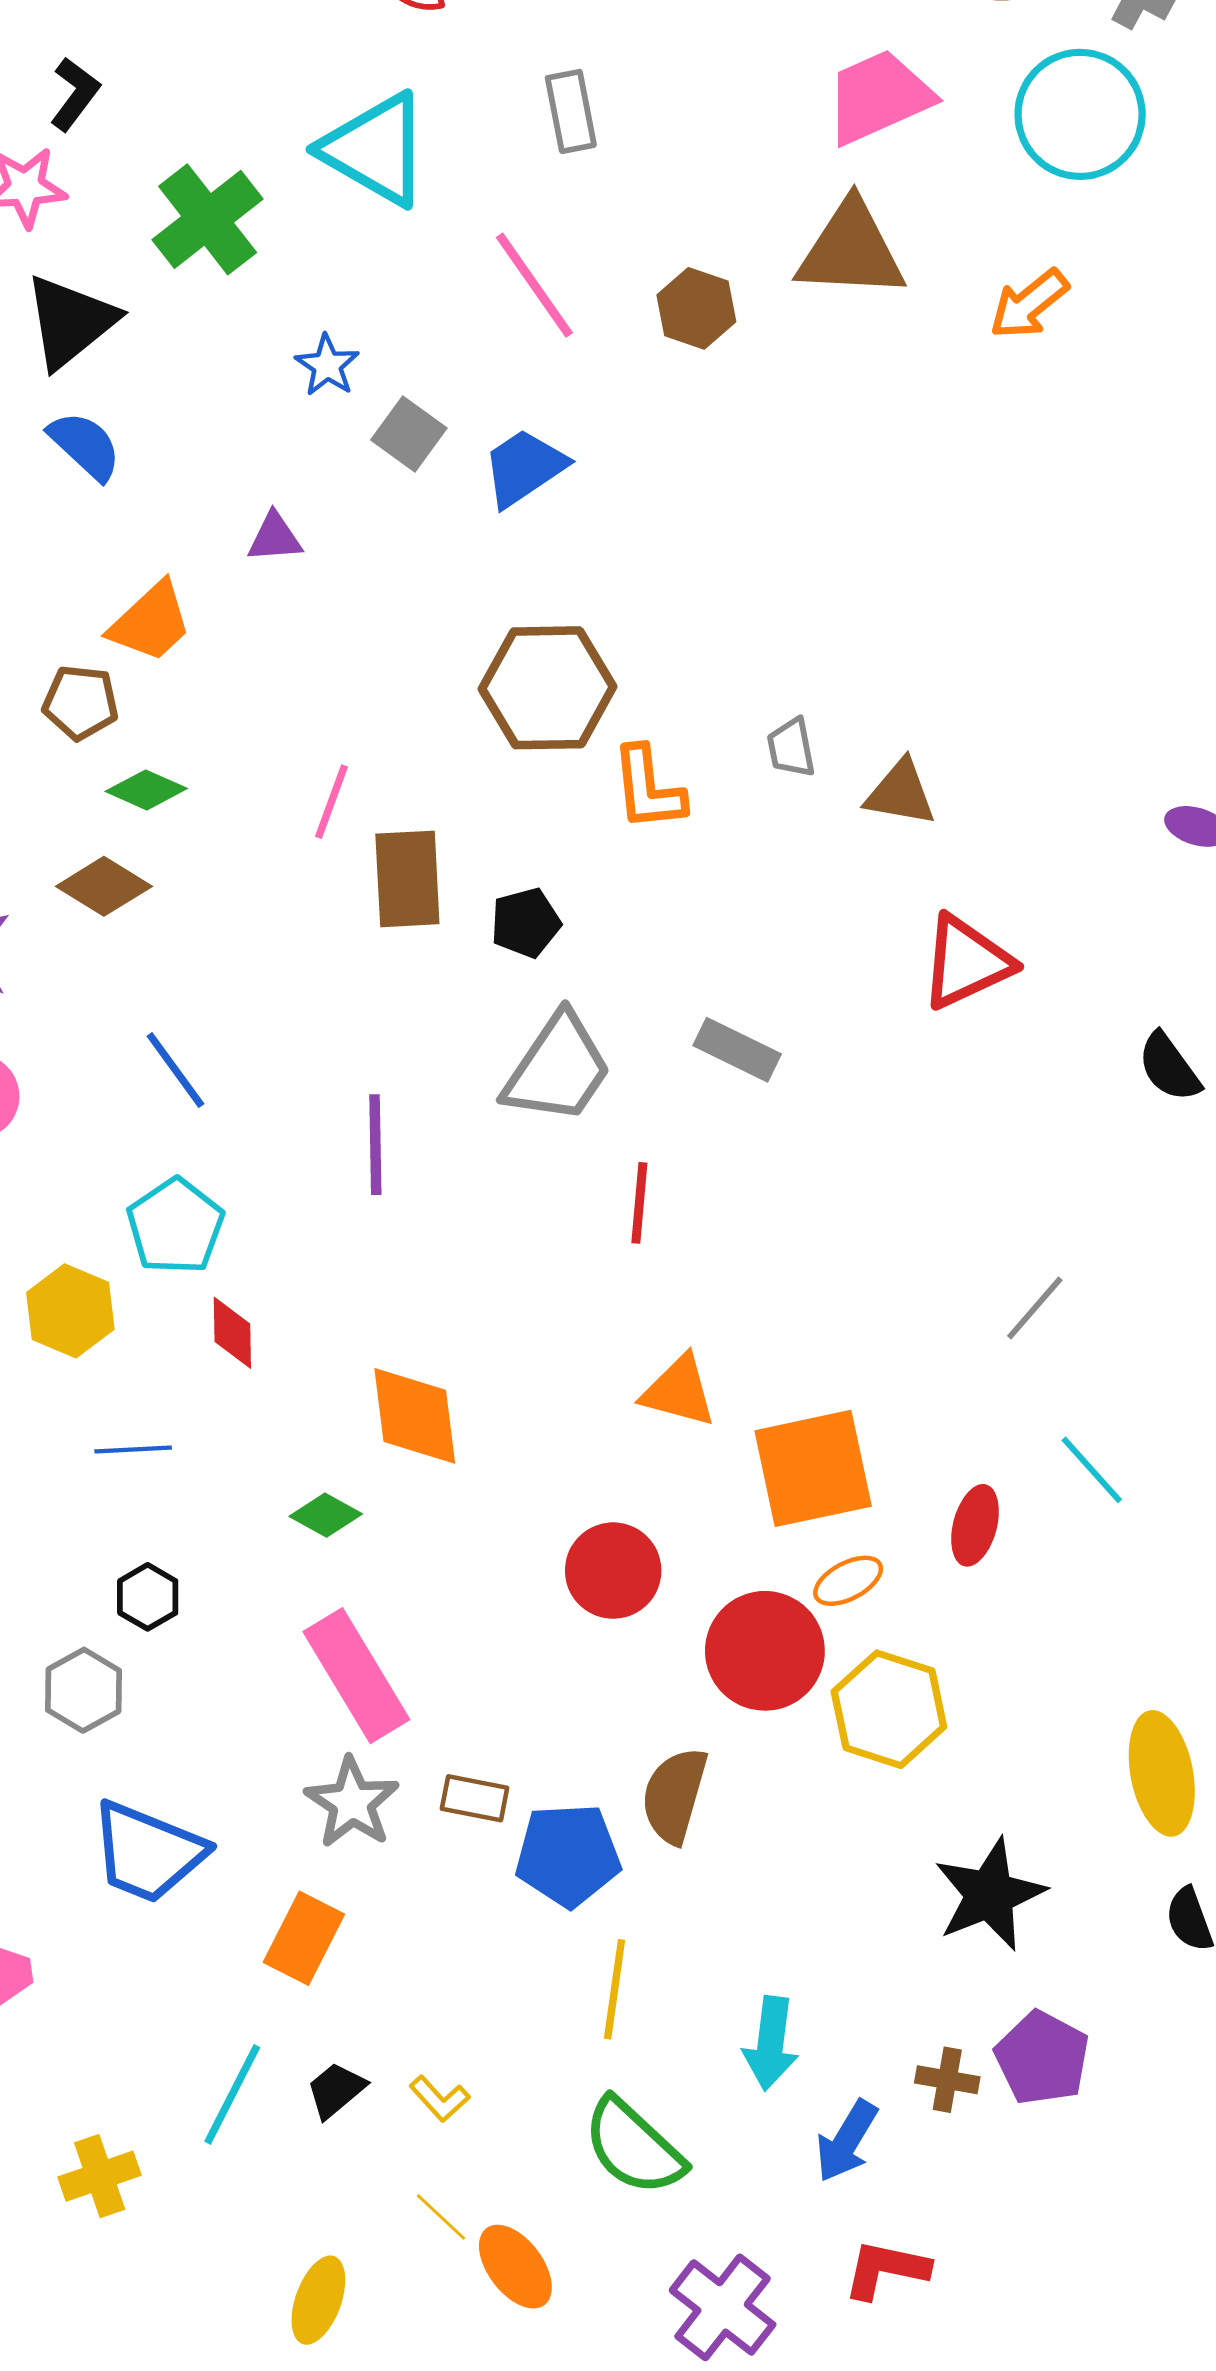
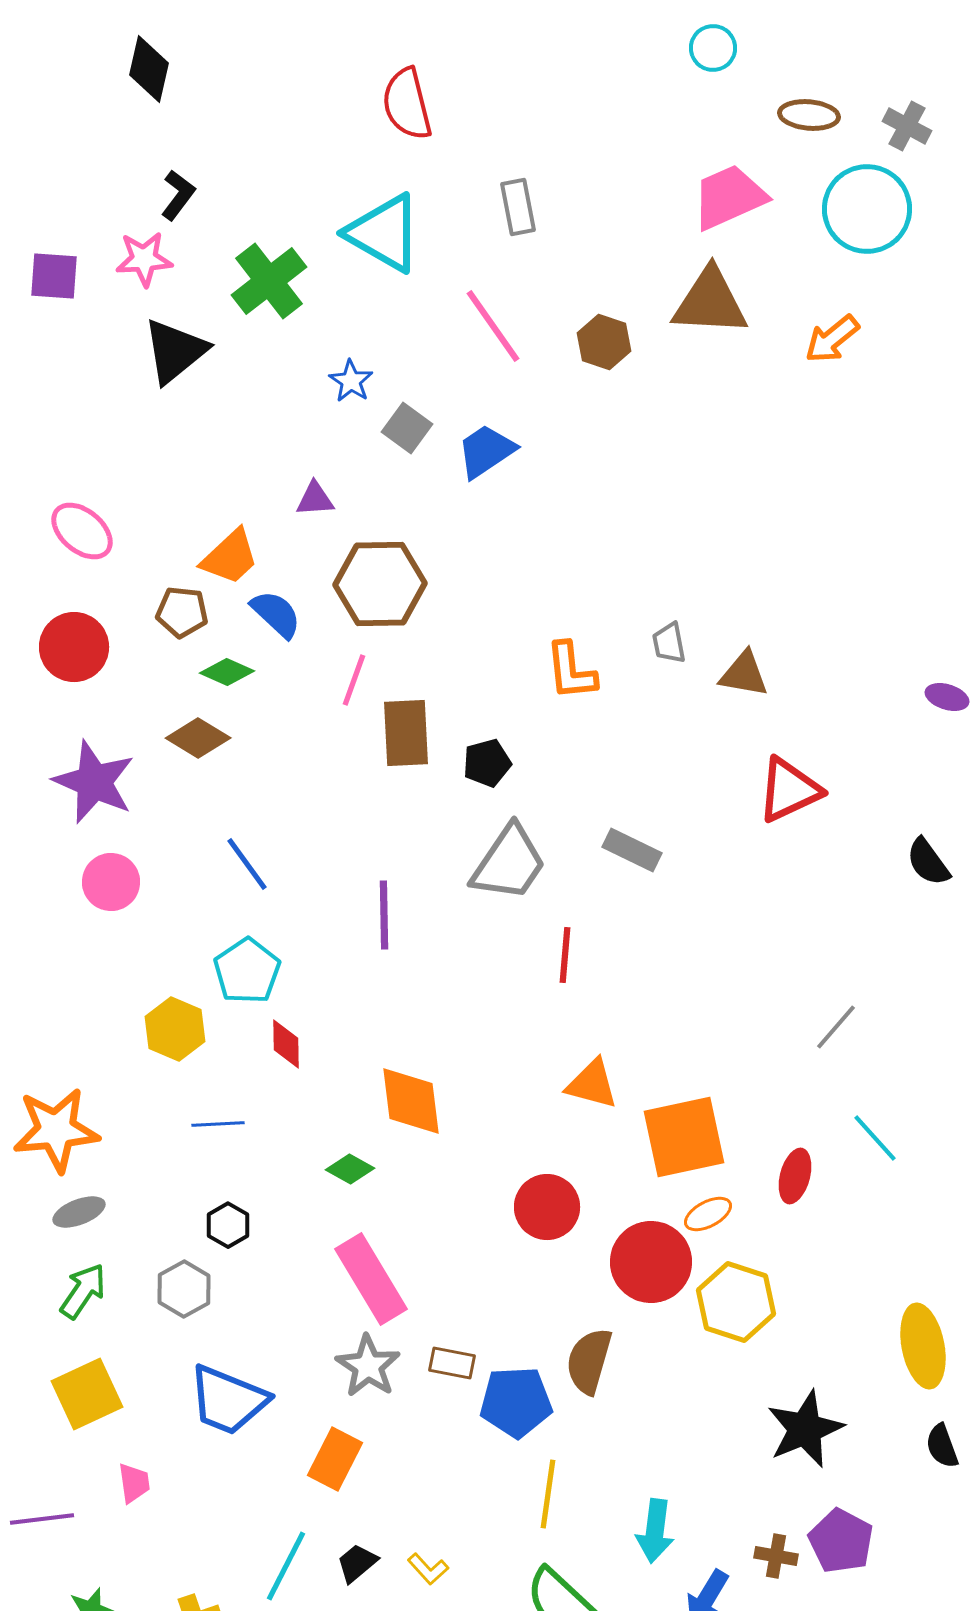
blue semicircle: (85, 446) -> (276, 614), moved
brown hexagon: (547, 688) -> (380, 584), moved

